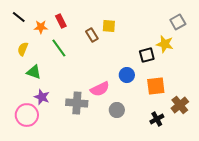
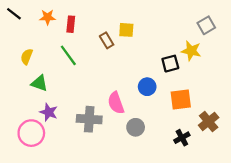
black line: (19, 17) -> (14, 14), moved
red rectangle: (61, 21) -> (71, 24), turned 32
orange star: (41, 27) -> (48, 17), moved
pink semicircle: (100, 89) -> (116, 103), turned 96

